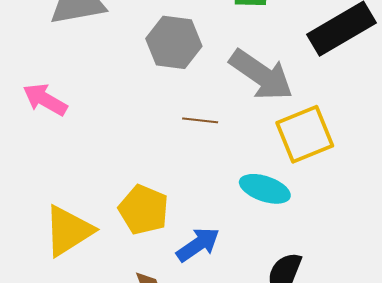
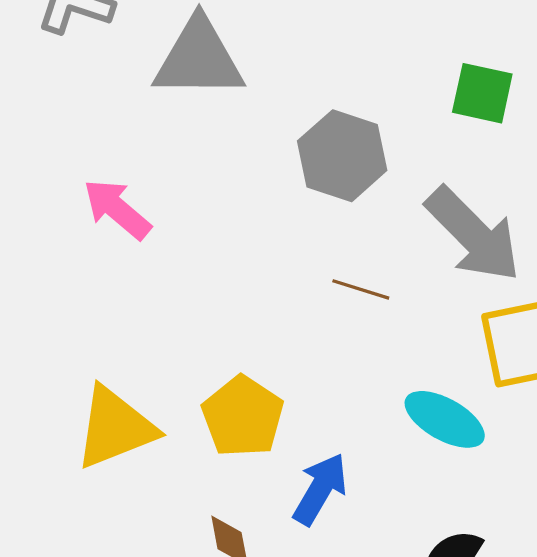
blue arrow: (198, 245) -> (320, 489), turned -36

